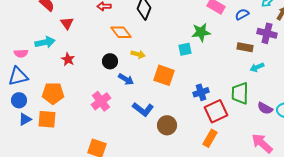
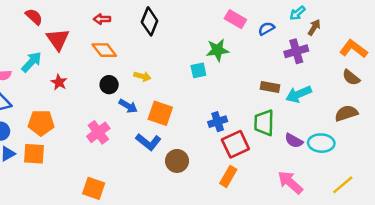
red triangle: (67, 23) -> (58, 39), size x1.5
orange diamond: (121, 32) -> (104, 50), moved
purple cross: (267, 33) -> (296, 51), turned -30
cyan arrow: (45, 42) -> (32, 62), turned -36
brown rectangle: (245, 47) -> (270, 87), moved
cyan arrow: (257, 67) -> (299, 94), moved, size x1.5
orange square: (164, 75) -> (160, 113), moved

